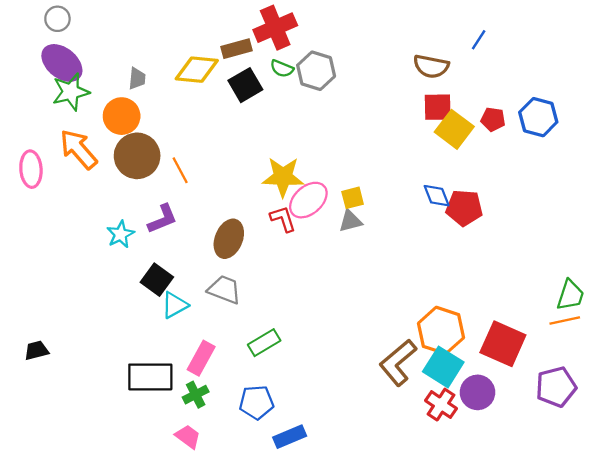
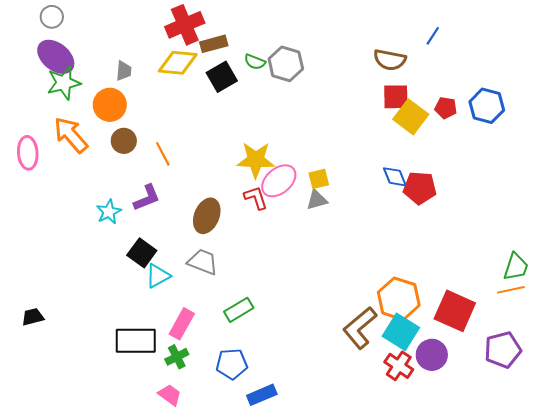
red cross: (275, 28) -> (185, 25), moved
brown circle: (137, 156) -> (124, 141), size x0.6

